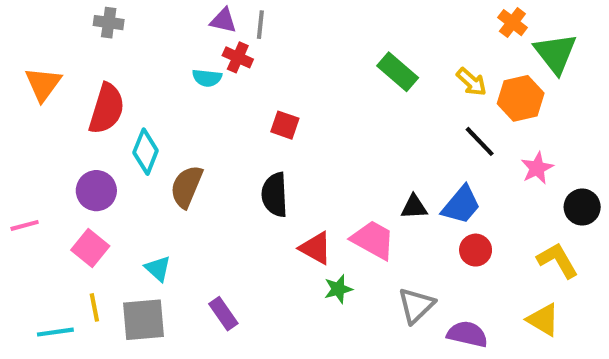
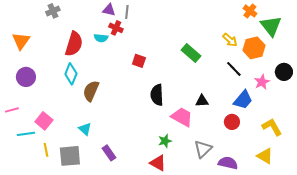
gray cross: (109, 23) -> (53, 11), turned -32
green rectangle: (398, 72) -> (191, 53), moved
red semicircle: (107, 109) -> (74, 44), moved
purple circle: (96, 191) -> (26, 77), moved
black semicircle: (275, 195) -> (157, 95), moved
blue trapezoid: (461, 205) -> (243, 100), moved
black circle: (582, 207) -> (284, 72), moved
red triangle: (316, 248) -> (158, 163), moved
cyan triangle: (158, 269) -> (85, 129), moved
cyan line: (55, 332) -> (26, 134), moved

